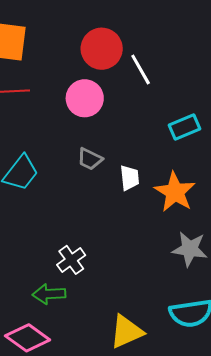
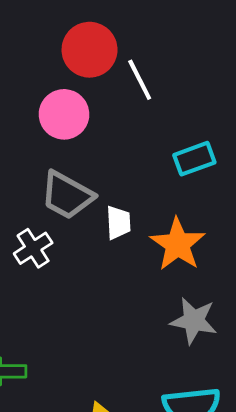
gray trapezoid: (90, 159) -> (67, 195), size x1.6
white cross: (71, 260) -> (33, 248), moved

